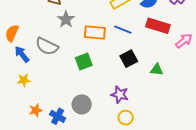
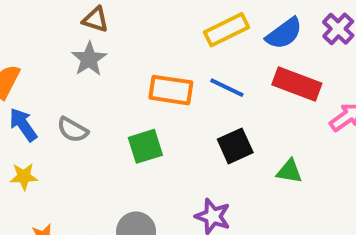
gray star: (66, 19) -> (89, 59), moved
gray semicircle: (47, 46) -> (73, 130), moved, size x0.7

